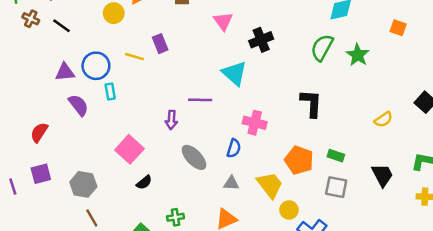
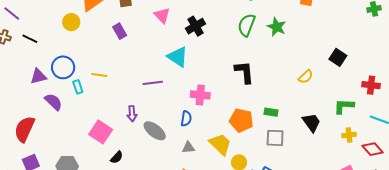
purple rectangle: (160, 44) -> (120, 31), moved
yellow line: (135, 57) -> (99, 75), moved
purple arrow: (171, 120) -> (132, 114), moved
red semicircle: (39, 132) -> (24, 129), size x1.5

